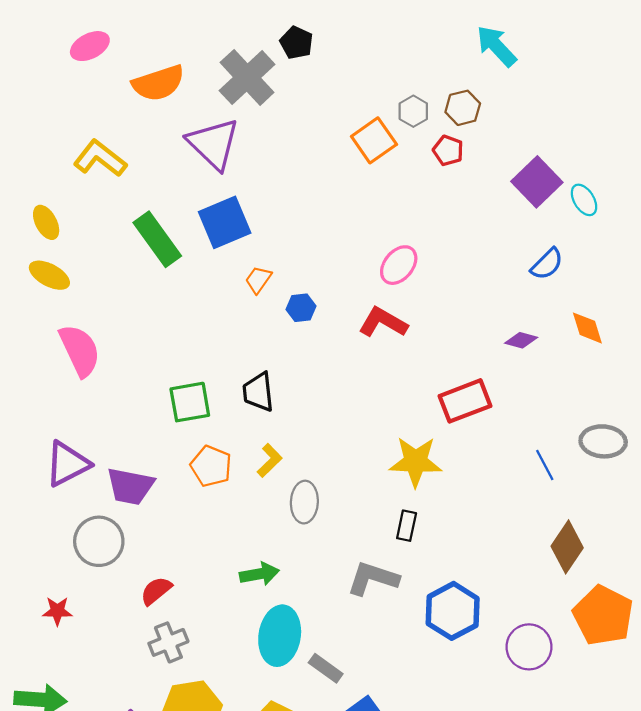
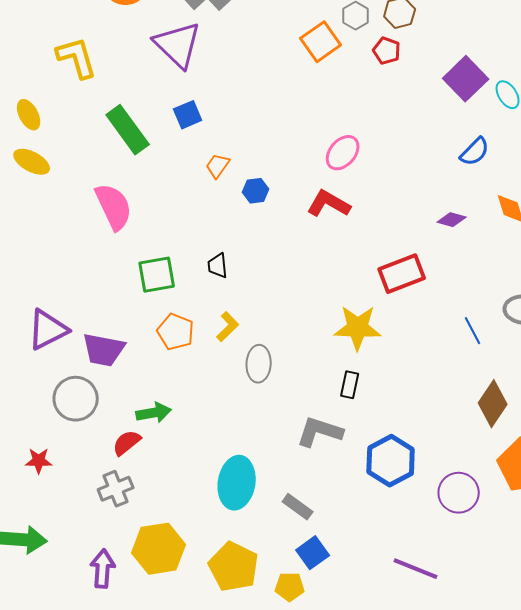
yellow L-shape: (100, 158) -> (77, 58), turned 36
blue square: (225, 222) -> (188, 115), size x0.6
pink semicircle: (80, 350) -> (114, 207), moved
black trapezoid: (258, 392) -> (218, 266), size x0.7
green arrow: (259, 574) -> (154, 413), moved
gray cross: (168, 642) -> (116, 489), moved
gray rectangle: (326, 668) -> (298, 507), moved

